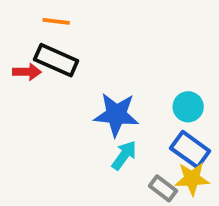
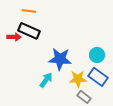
cyan arrow: (124, 155) -> (46, 80), moved
yellow star: (192, 179) -> (78, 79), moved

